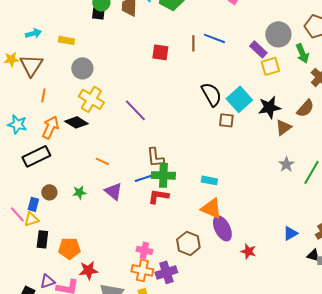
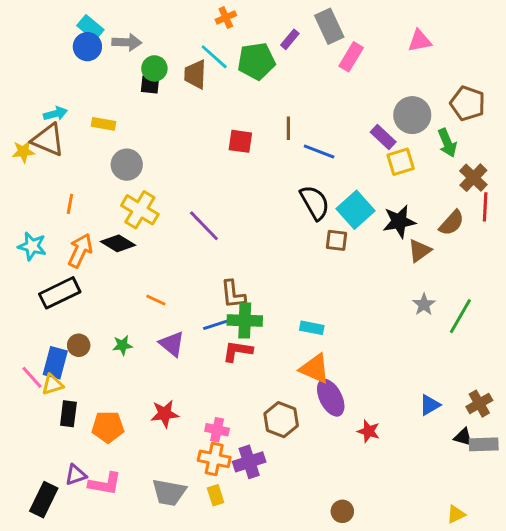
blue line: (214, 38) -> (319, 152), moved
brown triangle: (31, 65) -> (48, 140), moved, turned -40
blue rectangle: (33, 204) -> (55, 363), size x1.5
red star: (88, 270) -> (165, 414), moved

